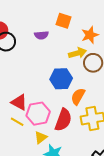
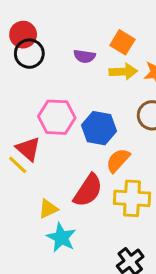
yellow arrow: (77, 53) -> (123, 72), moved
pink hexagon: (38, 114) -> (57, 117), moved
yellow line: (17, 122) -> (18, 165), moved

